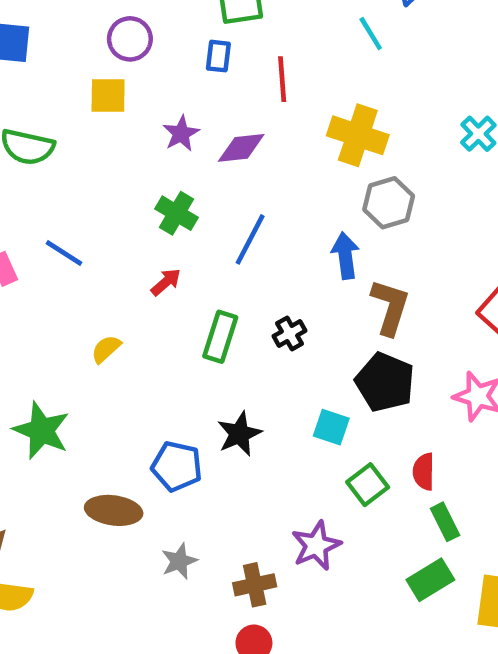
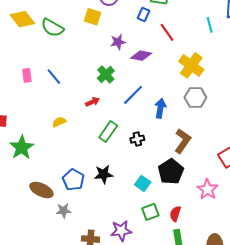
red line: (282, 79) -> (167, 32), turned -48
blue arrow: (345, 256) -> (160, 108), moved
gray star: (179, 561) -> (64, 211), moved

